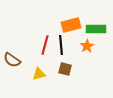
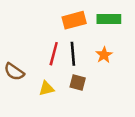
orange rectangle: (71, 25) -> (74, 20), moved
green rectangle: (96, 29) -> (109, 19), moved

